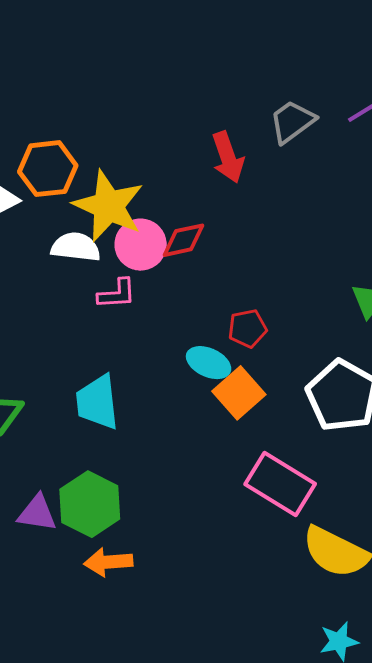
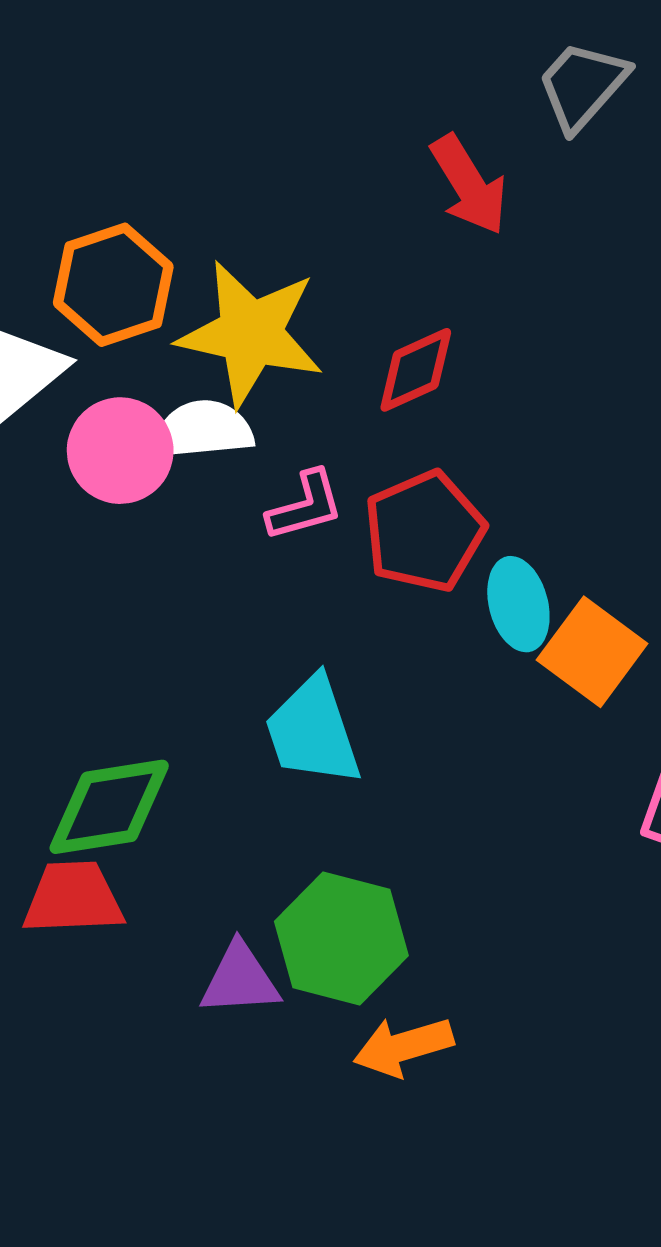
pink circle: (141, 245) -> (120, 451), moved
red pentagon: (247, 328) -> (424, 531), moved, size x1.5
cyan ellipse: (209, 363) -> (518, 604), turned 63

